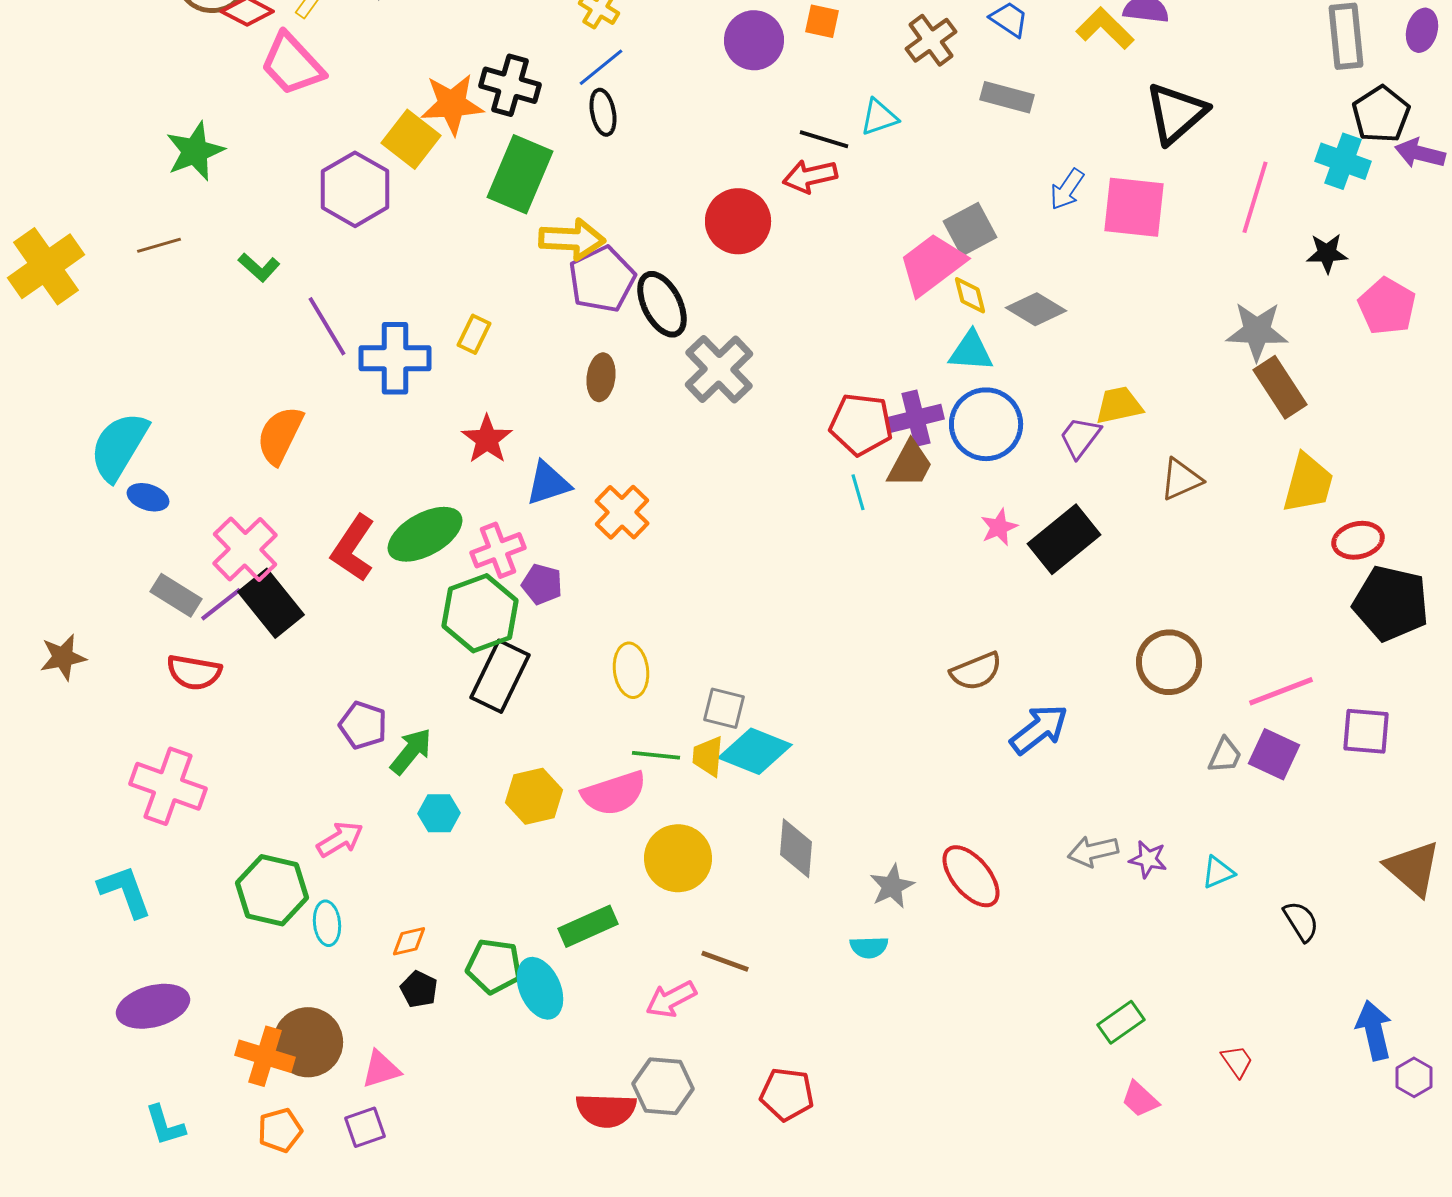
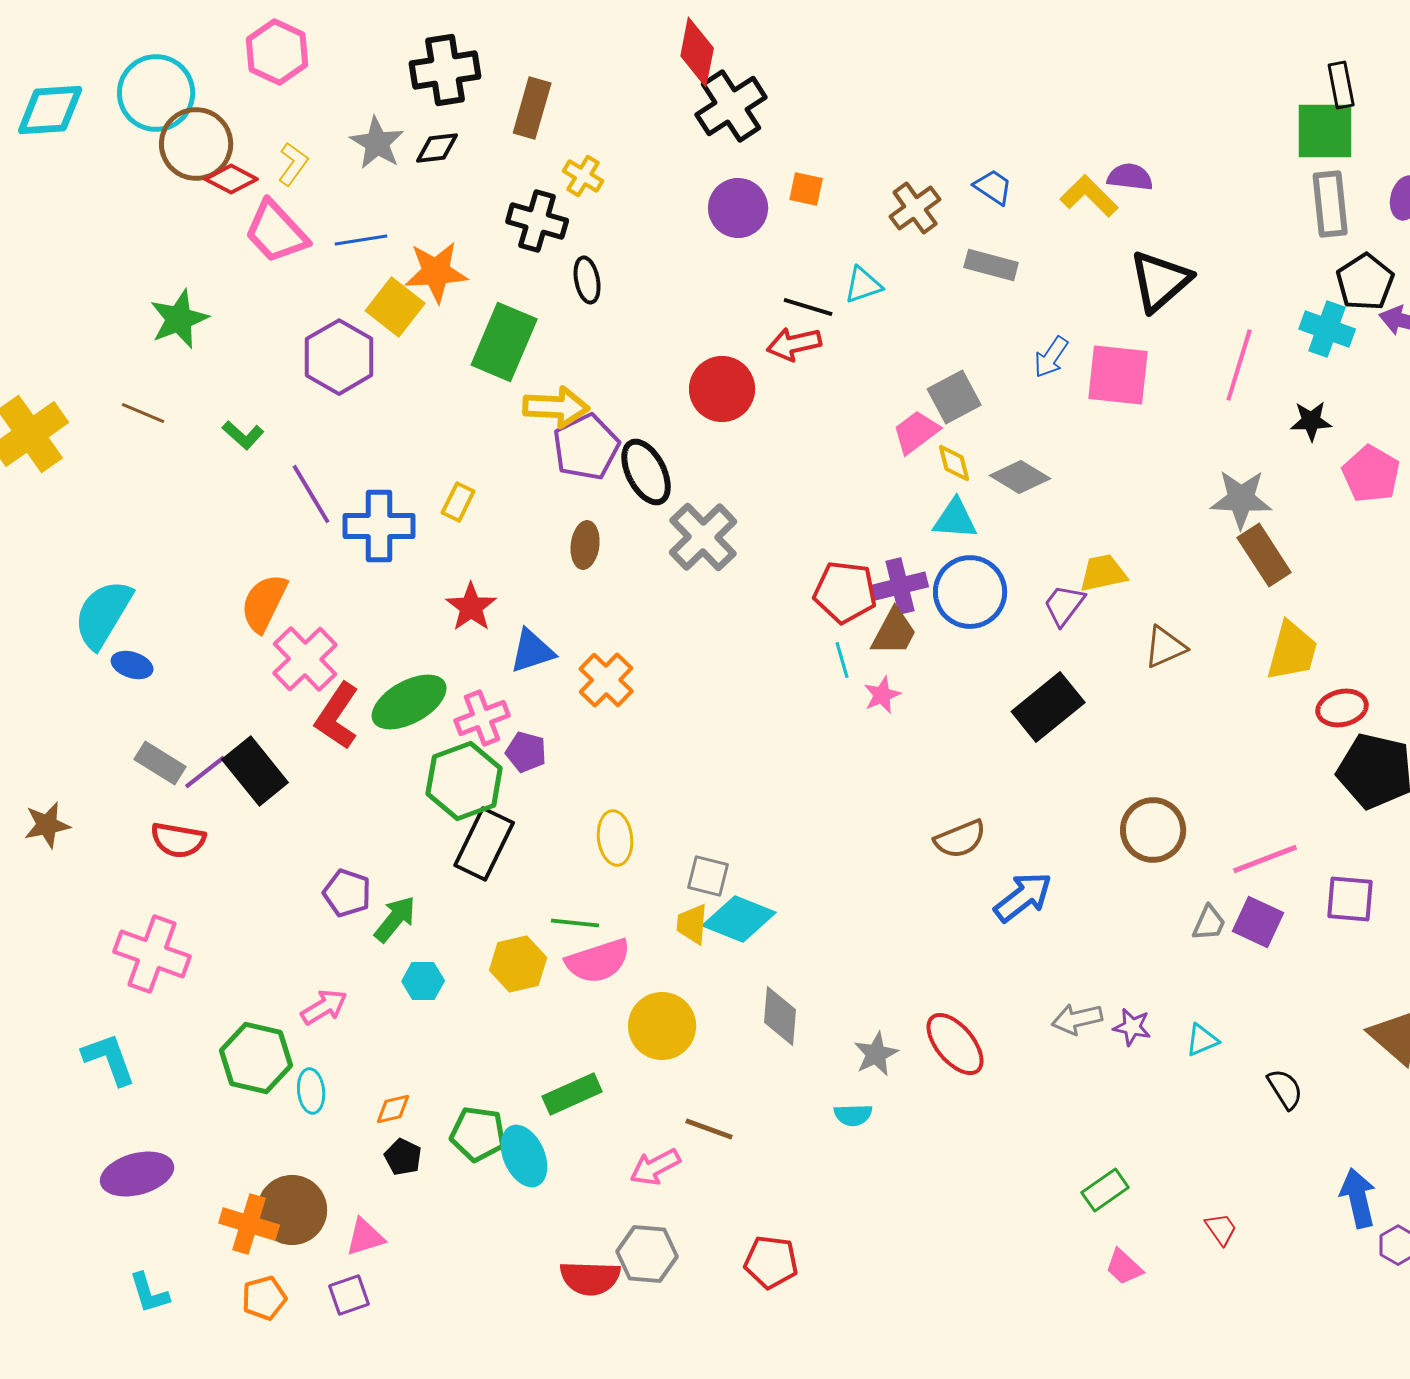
blue line: (601, 67) -> (361, 240), moved, turned 30
black cross: (510, 85) -> (537, 221), moved
brown line: (159, 245) -> (143, 413), turned 39
pink trapezoid: (932, 264) -> (916, 432), size x0.7
pink star: (999, 527) -> (882, 695), moved
pink cross: (245, 549) -> (305, 659), moved
green line: (656, 755) -> (575, 923), moved

